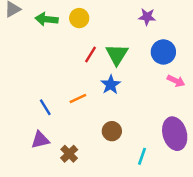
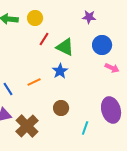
red line: (90, 54) -> (44, 39), moved
green triangle: (117, 54) -> (65, 47), turned -36
brown cross: (69, 154) -> (27, 126), size x1.6

